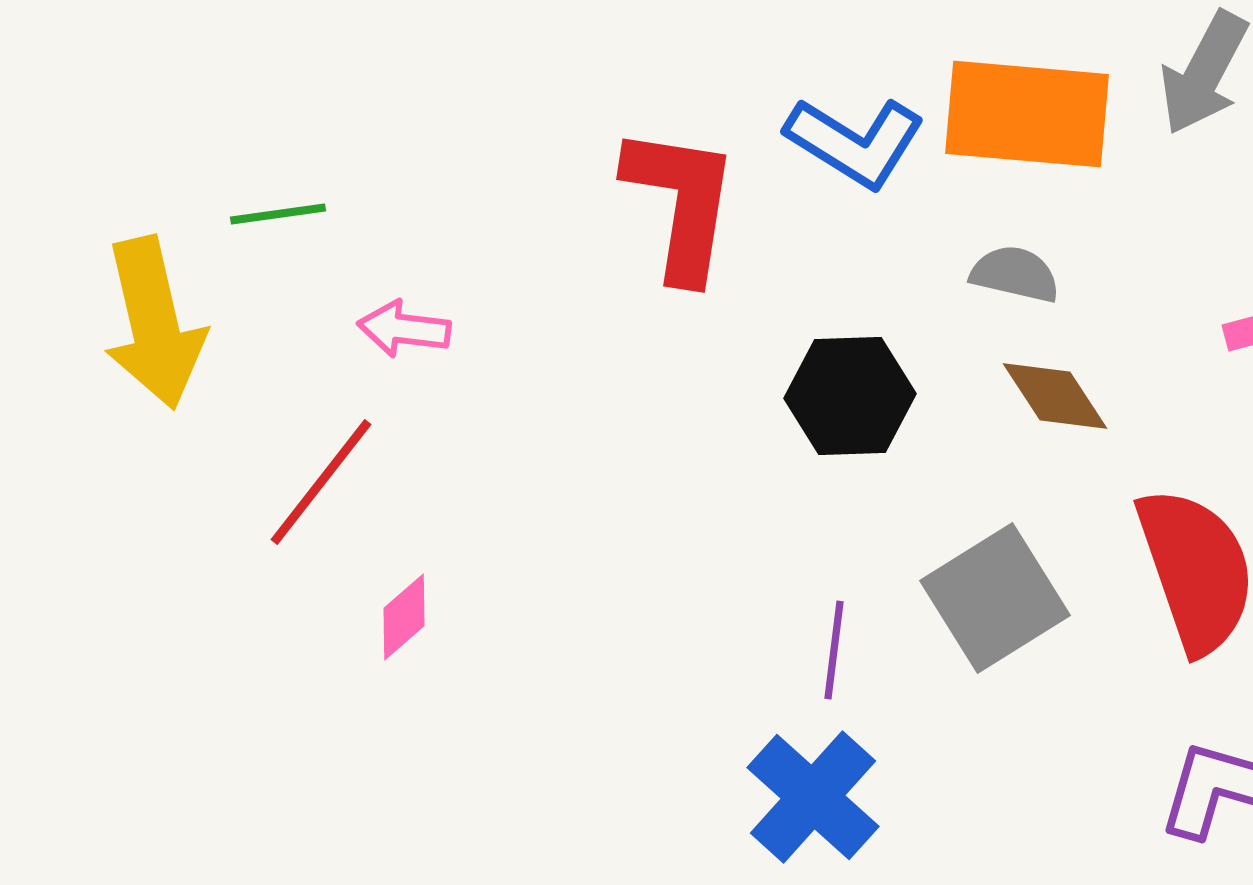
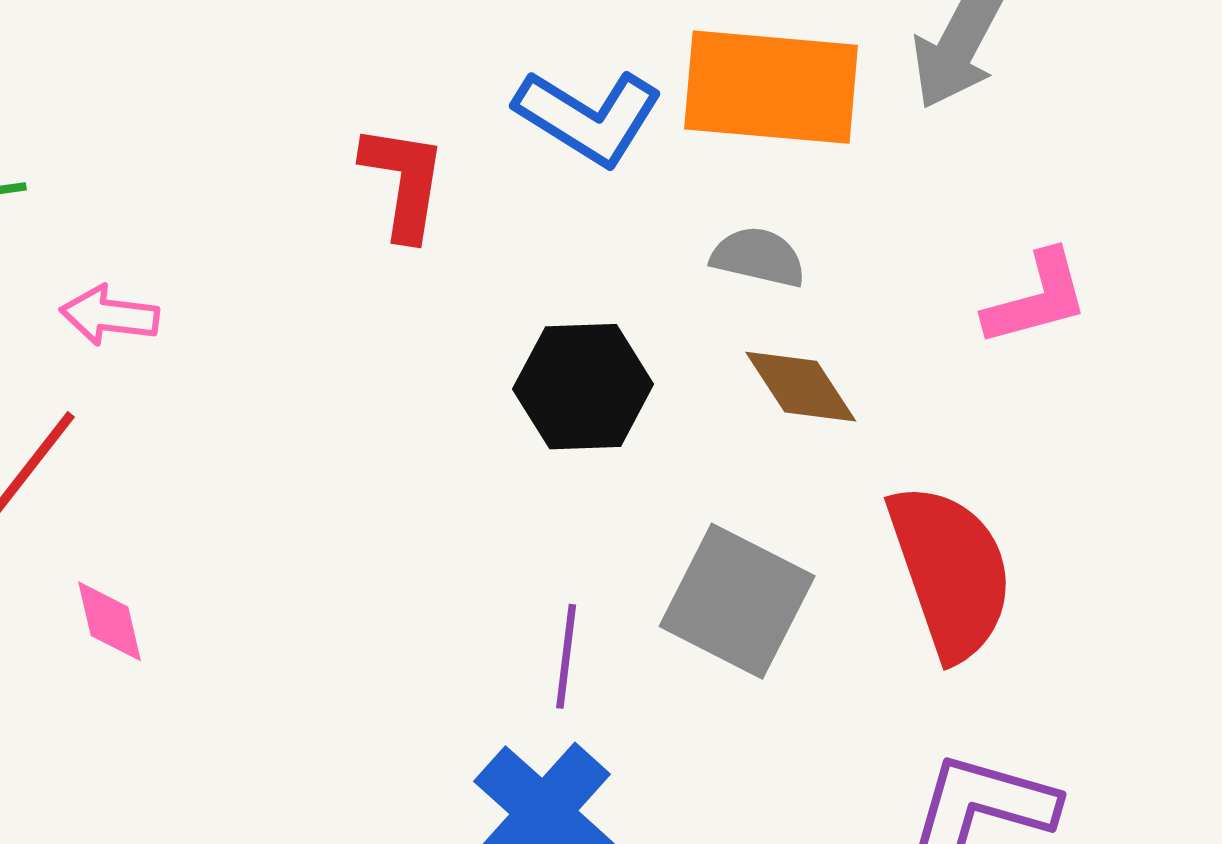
red L-shape: (681, 203) -> (404, 182), size x0.7
gray square: (995, 598) -> (737, 601), turned -31
pink diamond: (404, 617) -> (109, 621), turned -62

